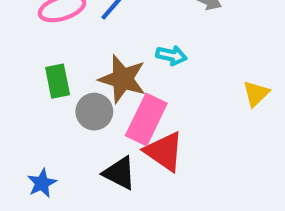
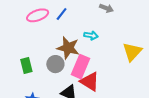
green rectangle: (58, 81) -> (26, 66), moved
yellow triangle: (256, 94) -> (132, 52), size x1.5

